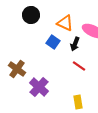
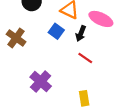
brown cross: (17, 69) -> (16, 38), moved

